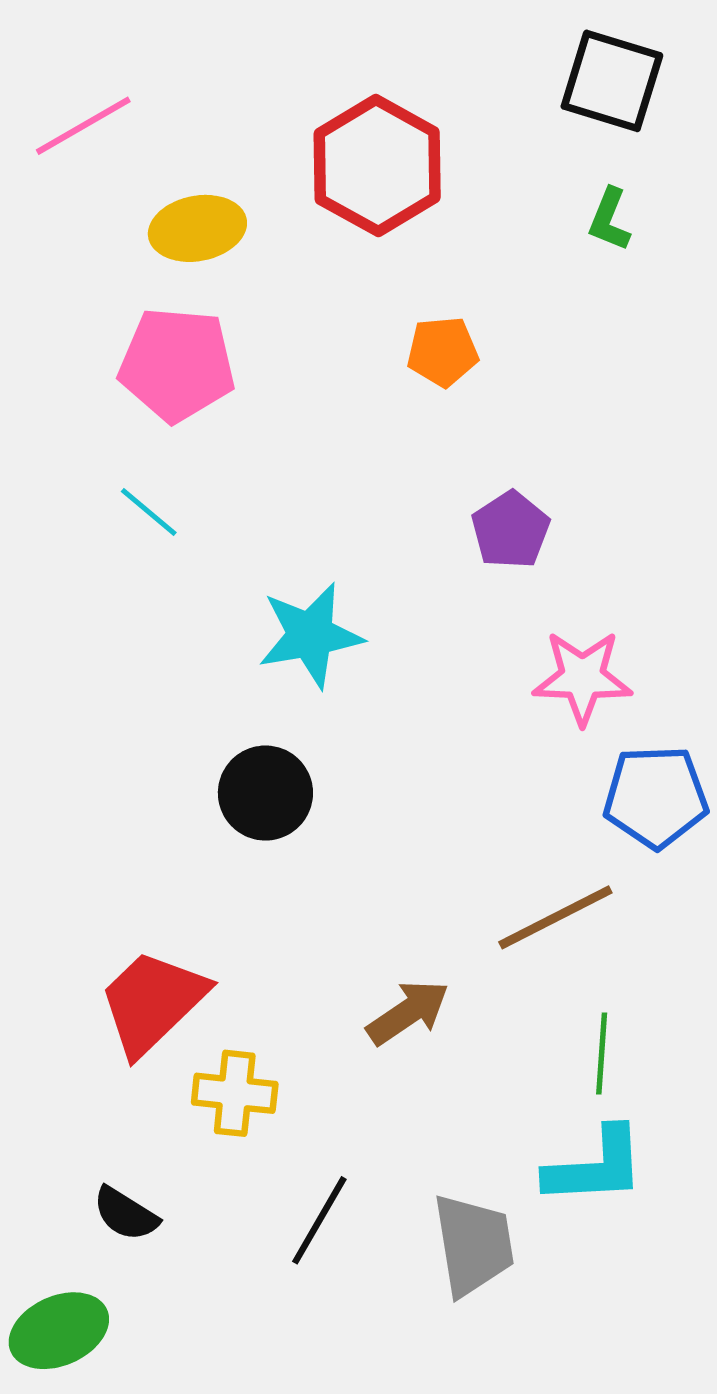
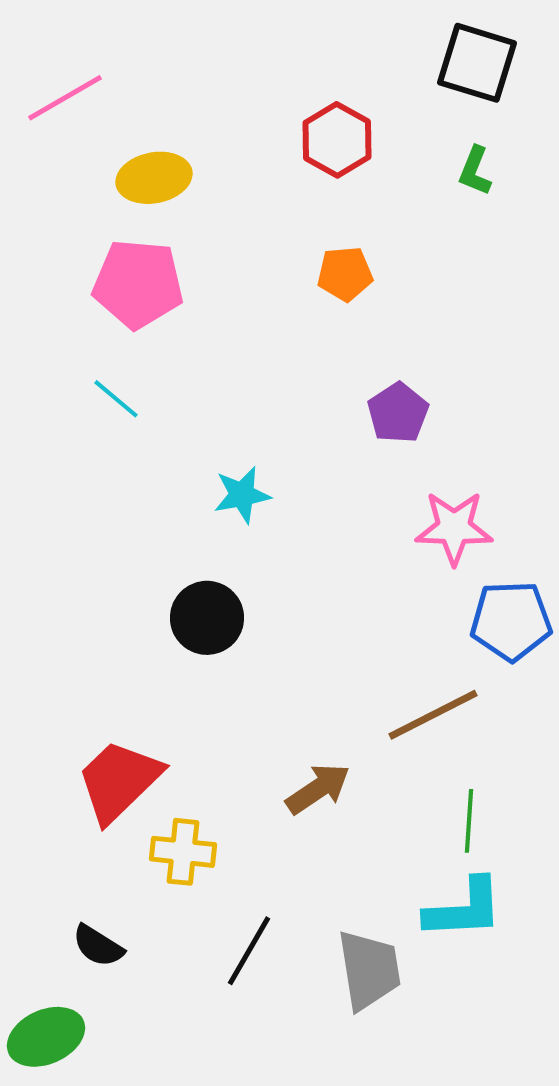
red hexagon: (377, 166) -> (337, 140), moved, size x0.7
cyan star: (310, 635) -> (242, 495), size x0.7

